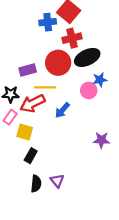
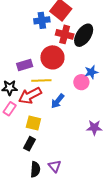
red cross: (72, 38) -> (65, 34), turned 30
black ellipse: (87, 57) -> (84, 35), moved, turned -30
yellow square: (25, 132) -> (33, 123), moved

